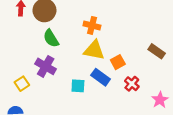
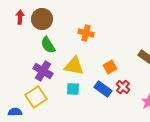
yellow triangle: (94, 50) -> (74, 66), moved
blue rectangle: (101, 77) -> (103, 89), moved
yellow square: (22, 84) -> (36, 97), moved, size x1.5

